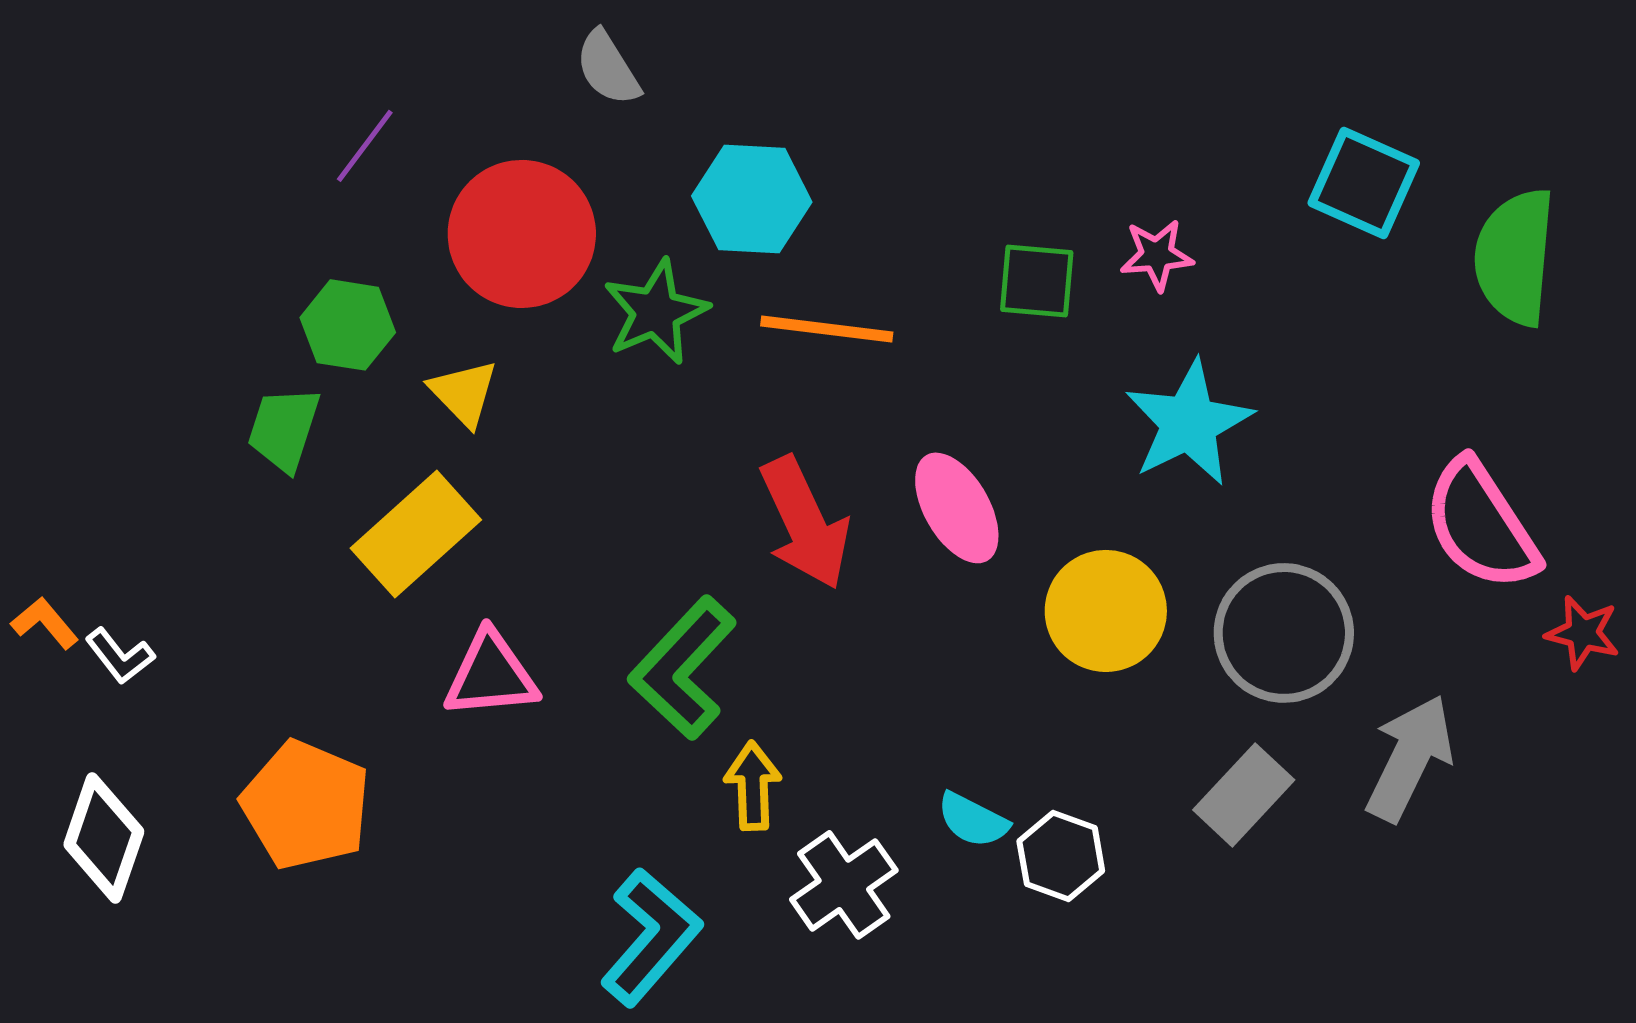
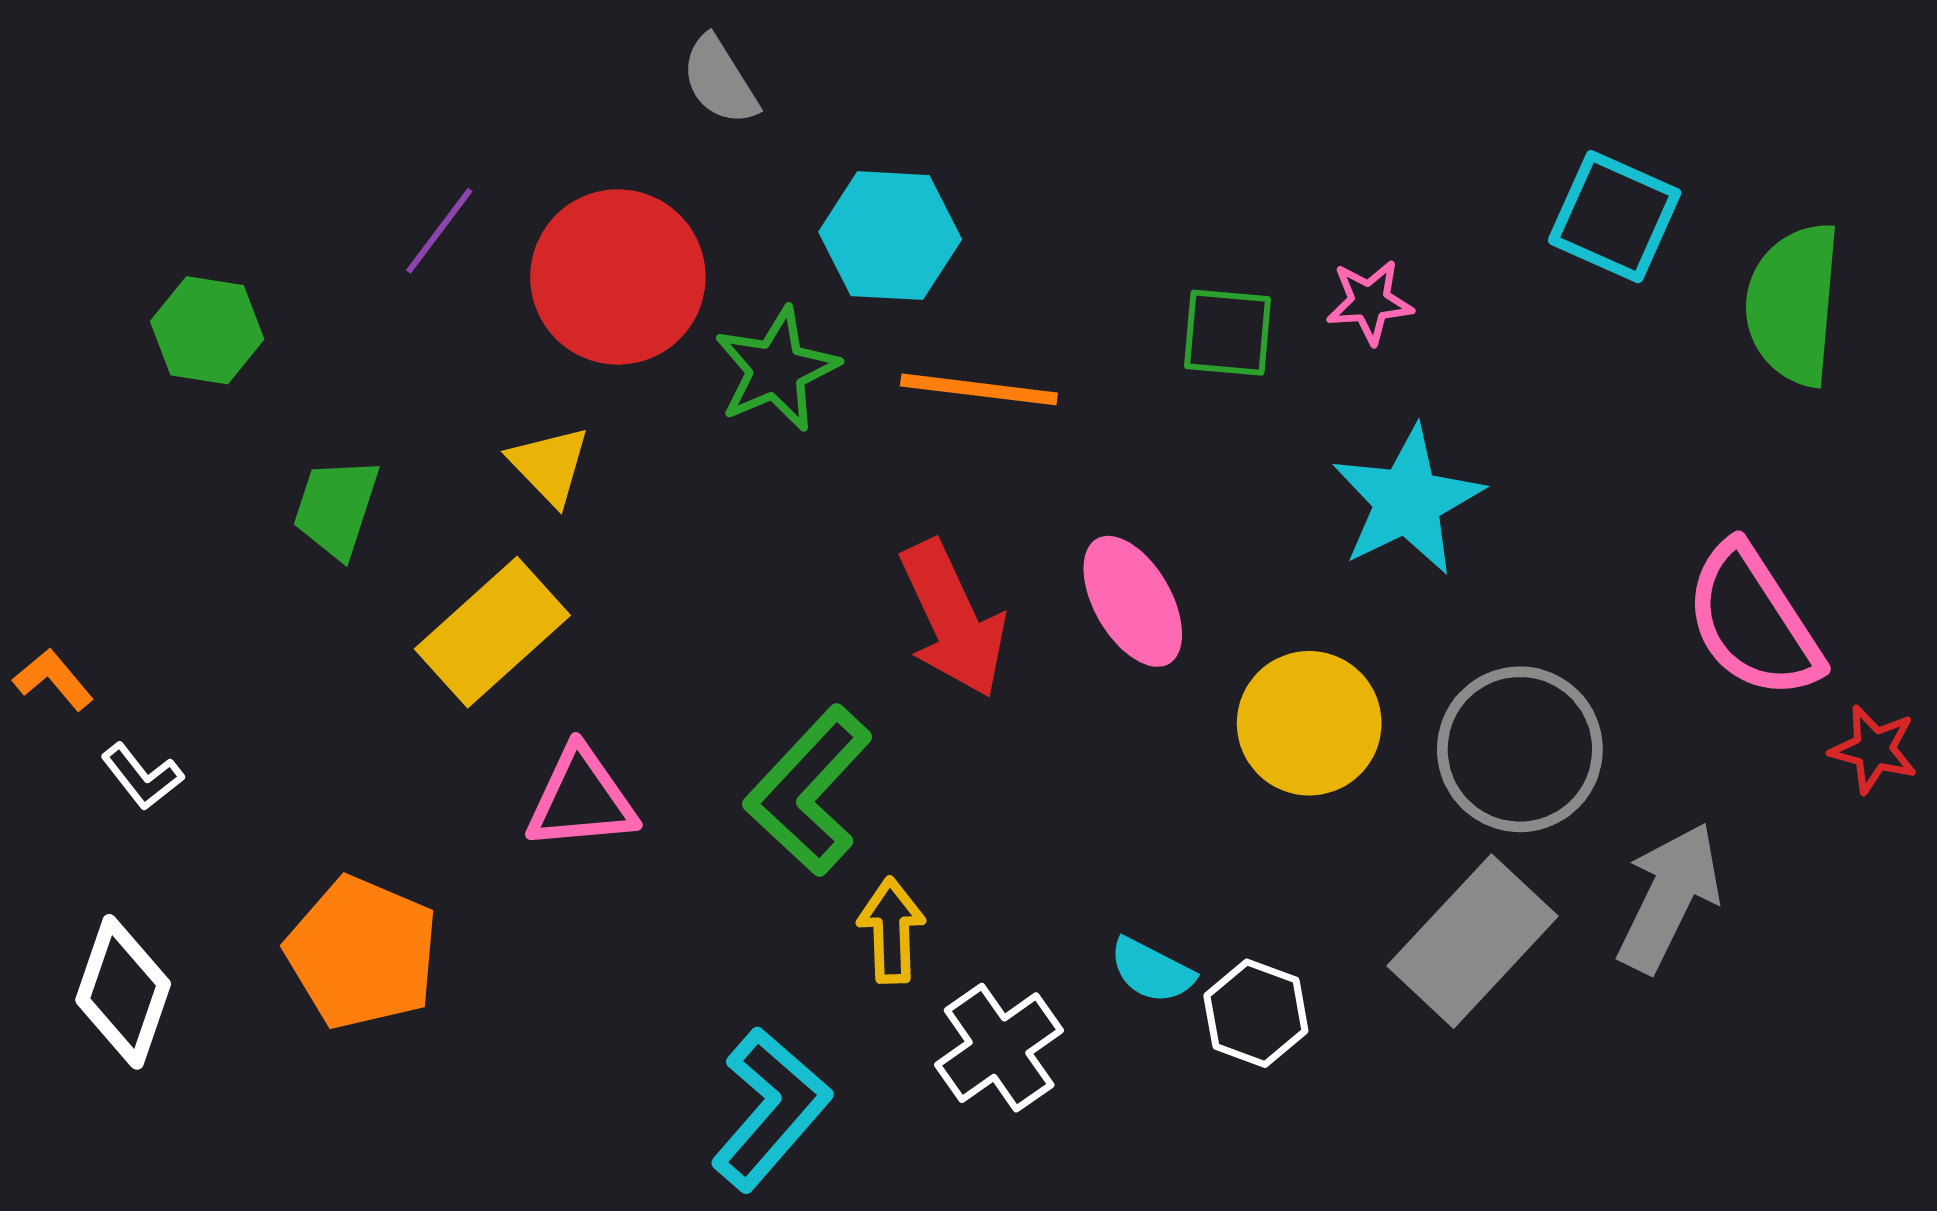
purple line: (365, 146) -> (439, 231), moved
green hexagon: (348, 325) -> (207, 330), moved
orange L-shape: (45, 623) -> (53, 679), moved
gray rectangle: (1244, 795) -> (1473, 941), size x1.4

